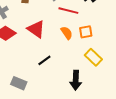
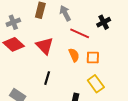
black line: (44, 60) -> (47, 78), turned -48

